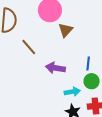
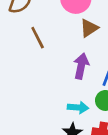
purple arrow: (55, 68) -> (81, 66), moved, turned 78

